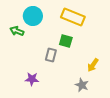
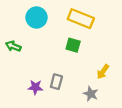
green arrow: (17, 31) -> (13, 46), moved
gray rectangle: (51, 55) -> (56, 82), moved

